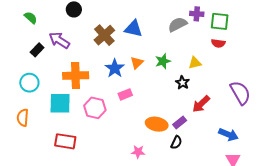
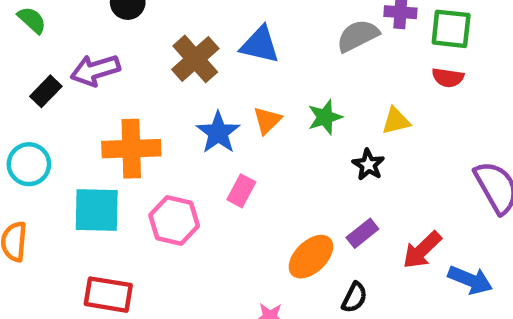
purple arrow: (59, 40) -> (95, 70), turned -50
pink rectangle: (125, 94) -> (241, 191), turned -40
red arrow: (201, 104) -> (422, 250), moved
purple rectangle: (180, 123) -> (362, 233), moved
orange ellipse: (157, 124) -> (311, 257), turned -55

